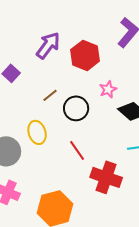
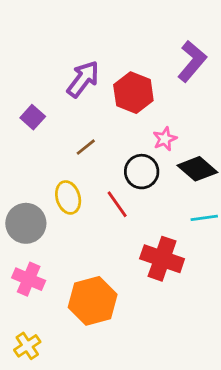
black circle: (76, 108) -> (142, 172), moved
red line: (77, 150) -> (117, 204), moved

